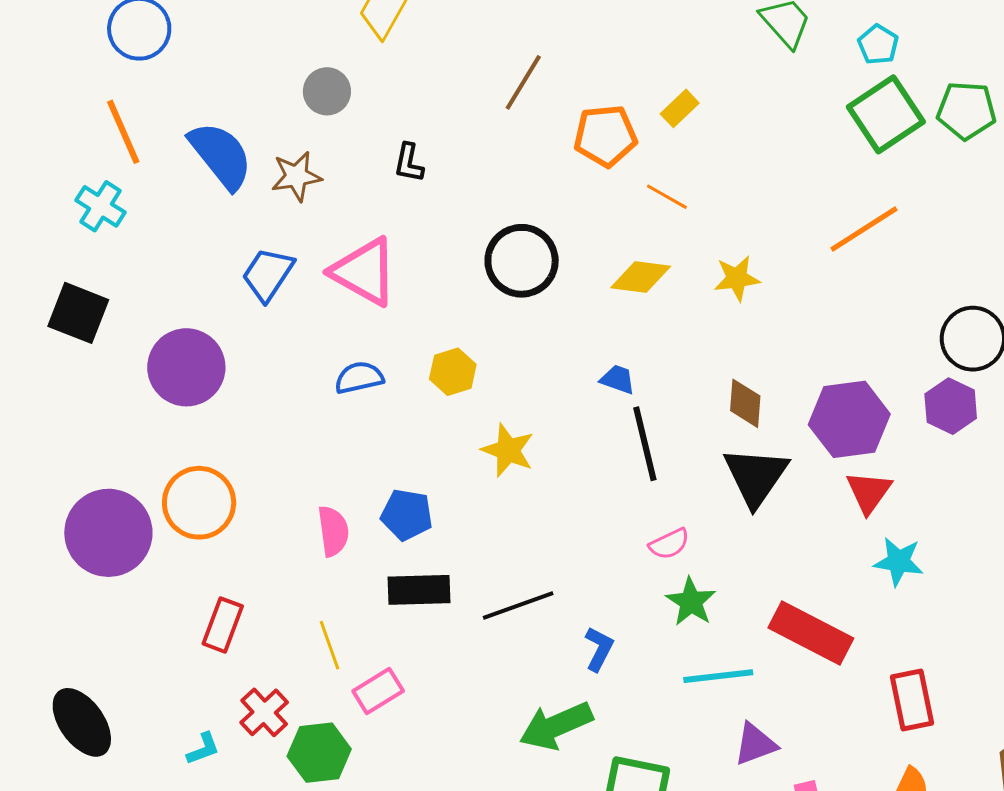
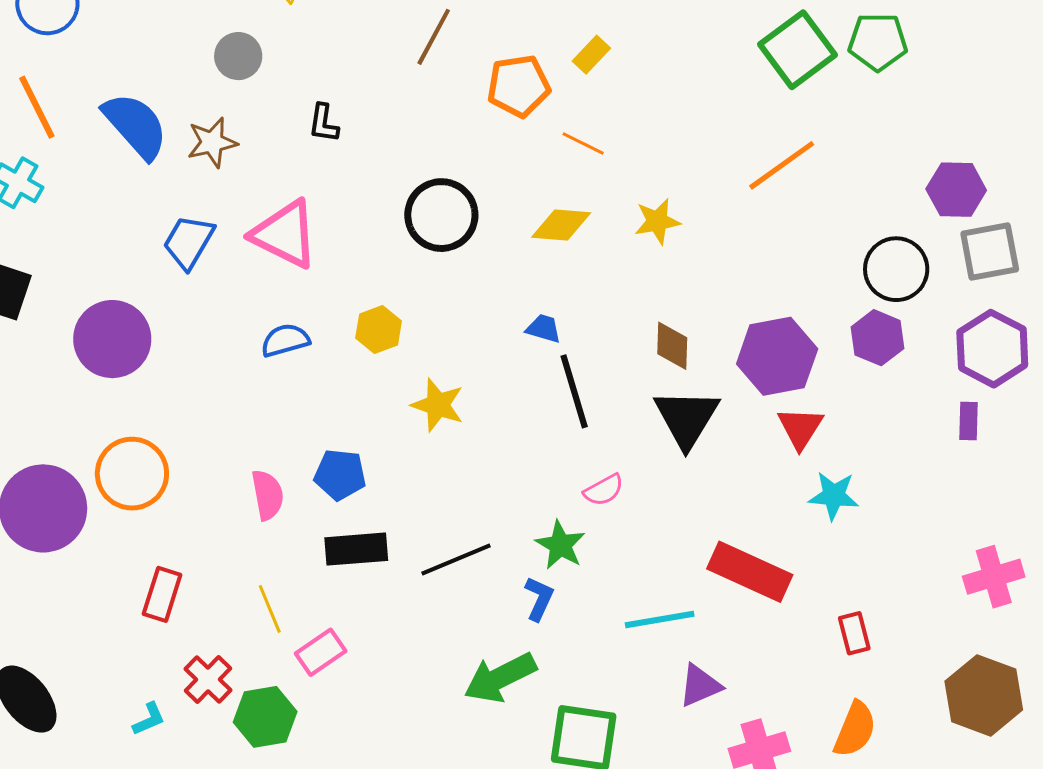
green star: (691, 602) -> (560, 545), moved
red rectangle: (912, 700) -> (854, 633), size x0.7

